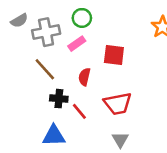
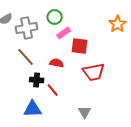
pink rectangle: (77, 44) -> (64, 33), moved
red semicircle: (84, 77) -> (57, 63), turned 88
red trapezoid: (118, 104) -> (94, 72), moved

